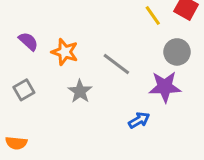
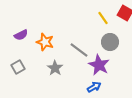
purple semicircle: (28, 41) -> (21, 35), turned 112
gray circle: (177, 52) -> (110, 42), moved
purple star: (165, 87) -> (99, 65), moved, turned 30

